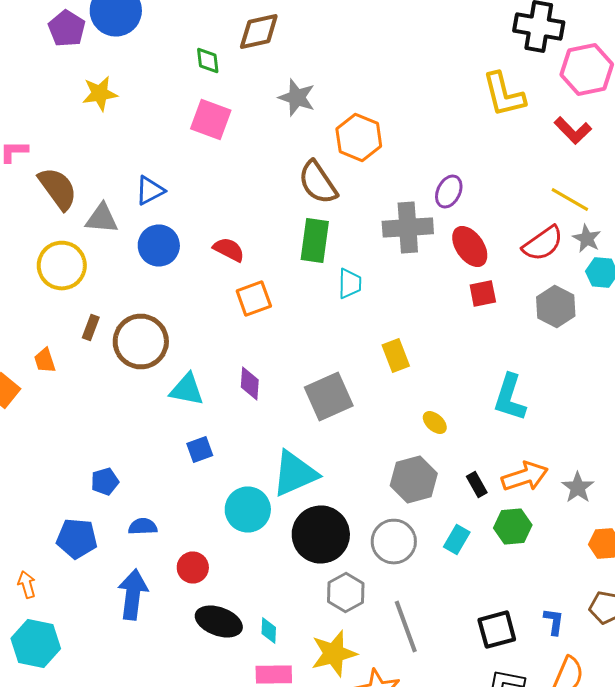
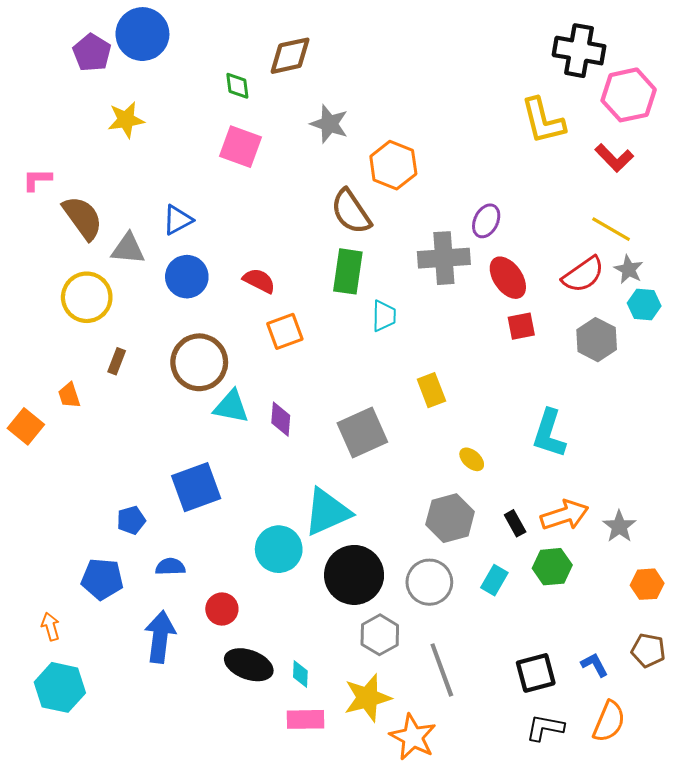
brown circle: (141, 342) -> (199, 362), moved
cyan triangle: (187, 390) -> (231, 407), moved
blue square: (200, 450) -> (196, 487), moved, size x1.8
blue L-shape: (554, 622) -> (595, 665), turned -36

